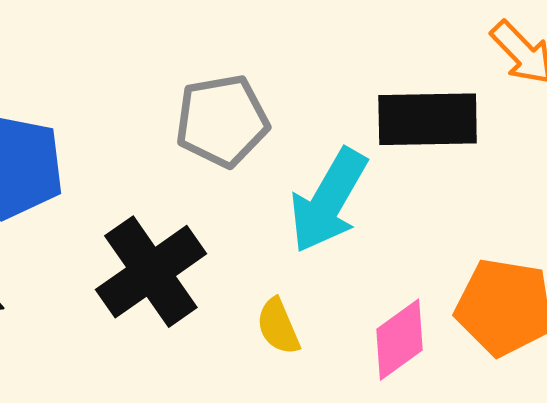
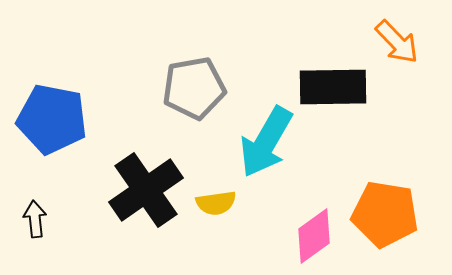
yellow semicircle: (278, 326) -> (216, 203), moved, turned -75

